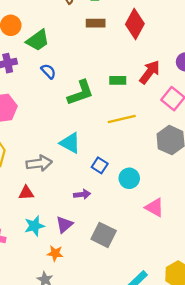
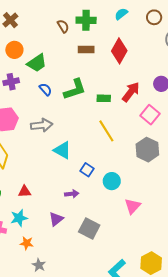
green L-shape: (81, 93) -> (75, 89), moved
yellow line: (122, 119) -> (106, 131), turned 70
gray arrow: (39, 163) -> (42, 125), moved
pink triangle: (155, 207) -> (133, 206), turned 42
cyan star: (34, 226) -> (19, 218), moved
orange star: (55, 253) -> (27, 243), moved

